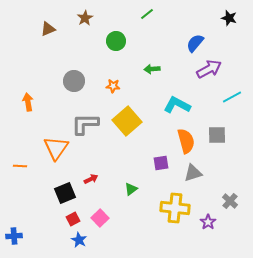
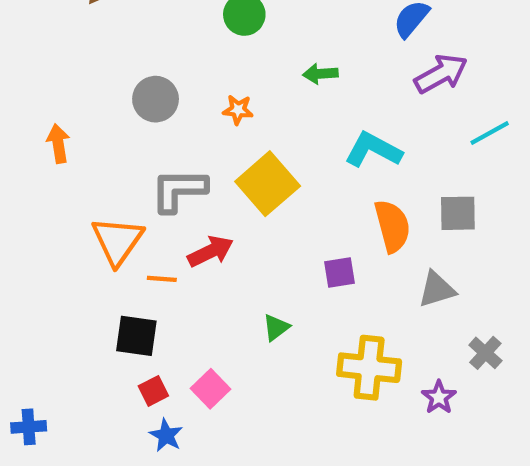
orange line: (20, 166) -> (162, 279), moved
gray triangle: (193, 173) -> (437, 289), moved
red arrow: (91, 179) -> (210, 251), moved, size x1.5
black square: (65, 193) -> (136, 336), turned 30

